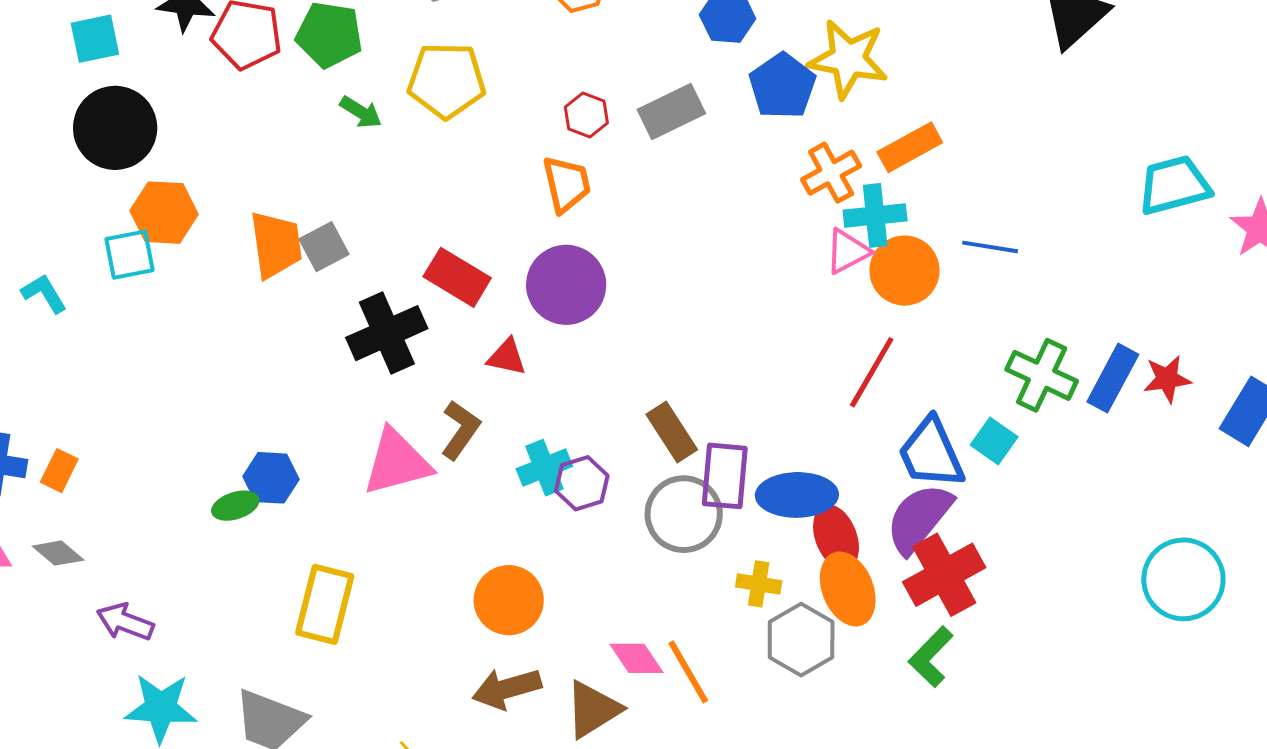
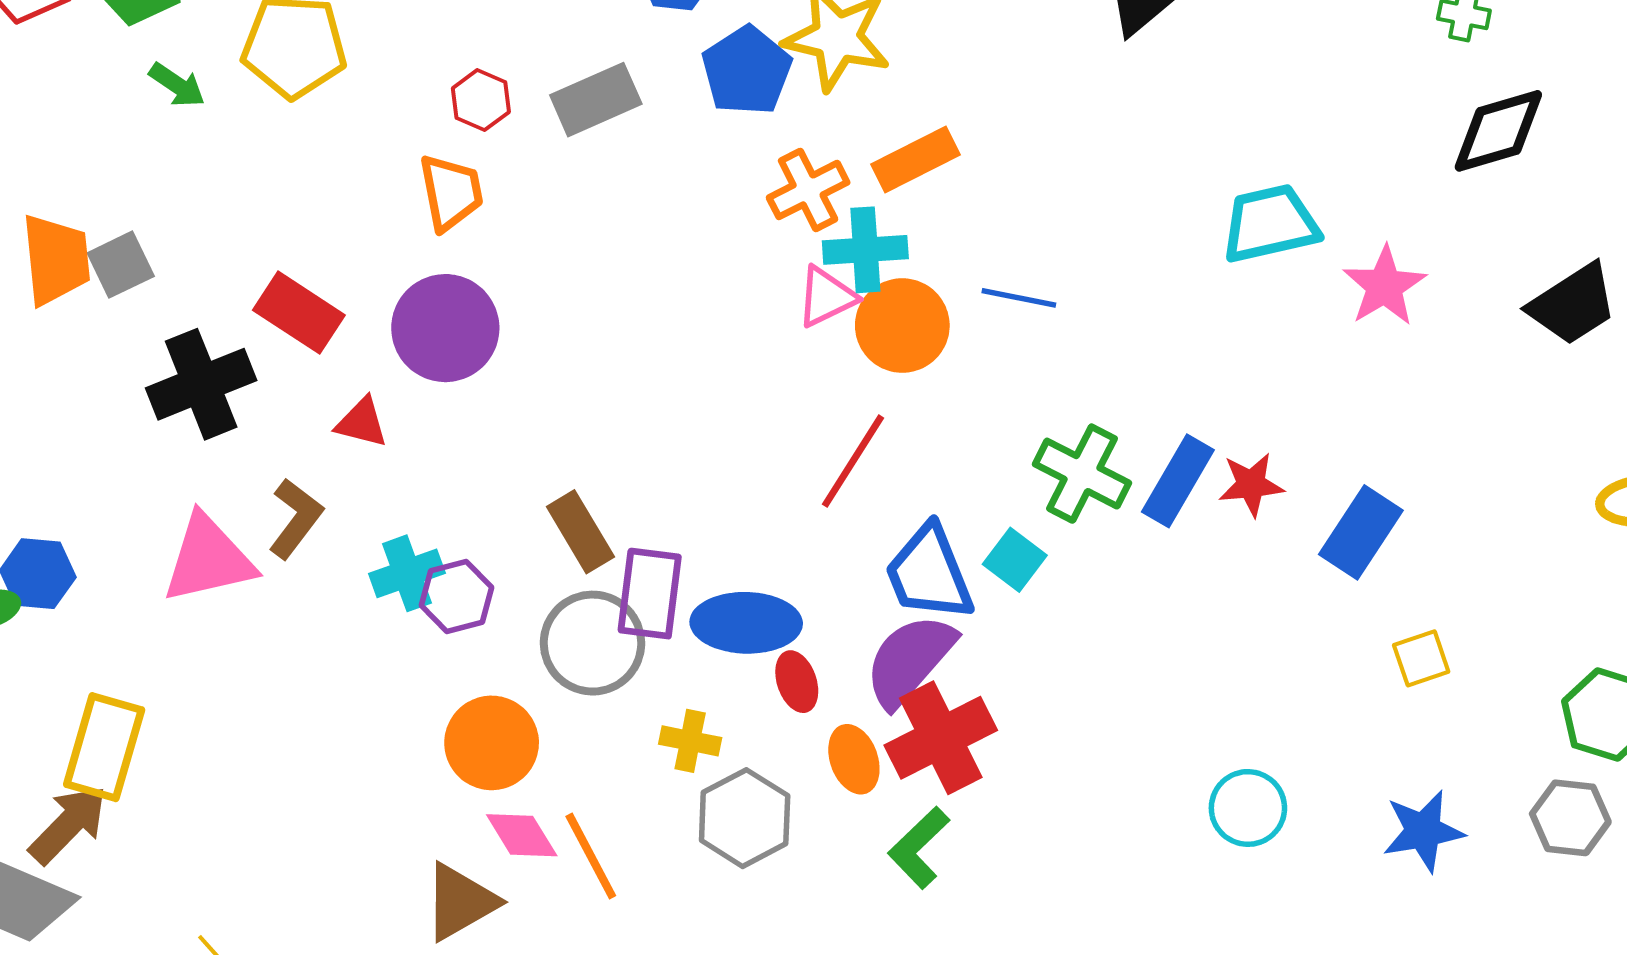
red ellipse: (836, 537) -> (797, 682), size x0.7
cyan circle: (1183, 579) -> (1248, 808), moved, size x0.7
orange ellipse: (848, 589) -> (854, 759), moved, size x0.7
orange circle: (509, 600) -> (492, 743), moved
brown arrow: (507, 689) -> (68, 825), moved, turned 148

